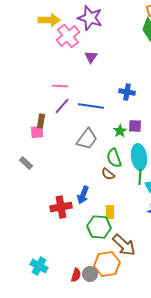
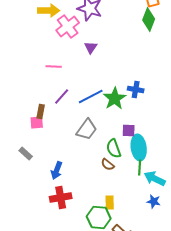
pink line: (60, 86) -> (54, 66), moved
blue cross: (127, 92) -> (136, 90), moved
blue line: (91, 106) -> (91, 96), turned -35
purple square: (135, 126) -> (129, 130), moved
green star: (120, 131) -> (115, 98), moved, size x1.6
blue arrow: (83, 195) -> (57, 170), moved

